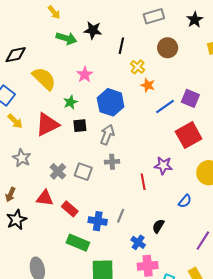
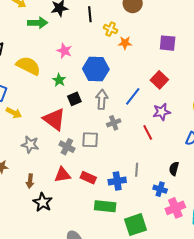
blue line: (165, 107) -> (133, 96), moved
red triangle: (47, 124) -> (54, 119), moved, turned -40
red square: (189, 135) -> (159, 80), moved, size x0.7

